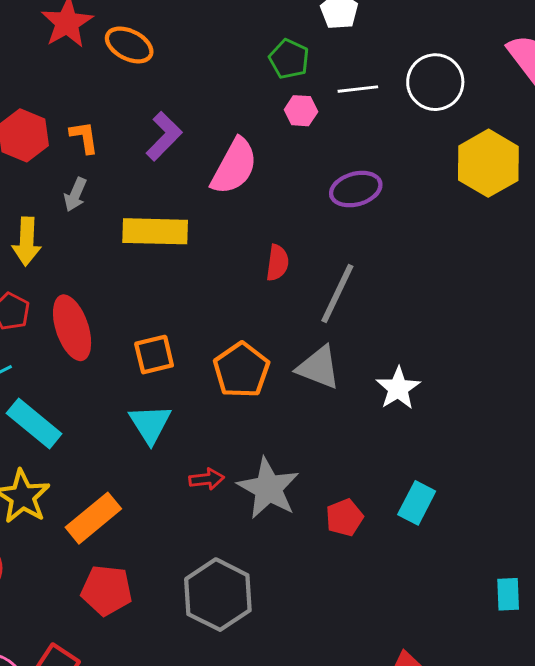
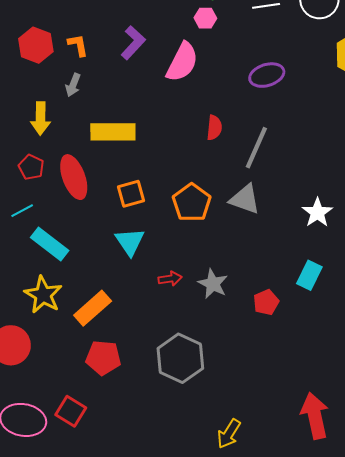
pink hexagon: (301, 111) -> (205, 18), moved
yellow rectangle: (155, 231) -> (113, 132), moved
white star: (398, 388) -> (317, 213), moved
gray star: (268, 488) -> (213, 284), size x0.7
cyan rectangle: (417, 503) -> (309, 275), moved

